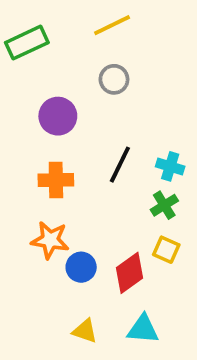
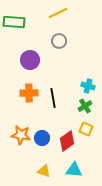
green rectangle: (27, 43) -> (14, 22), turned 30
black line: (120, 165) -> (53, 98), moved, turned -36
orange star: (50, 240) -> (21, 135), moved

